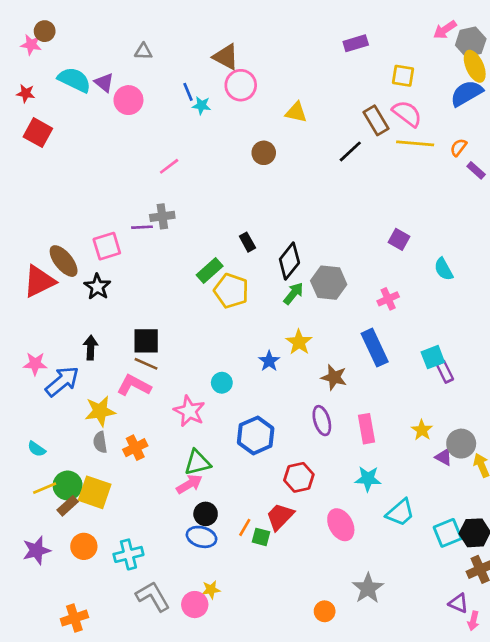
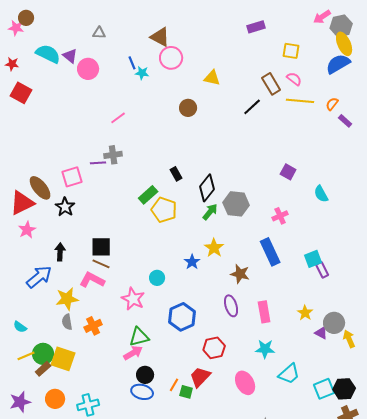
pink semicircle: (407, 114) -> (294, 79), size x0.7
pink star: (35, 364) -> (27, 230), moved, turned -30

